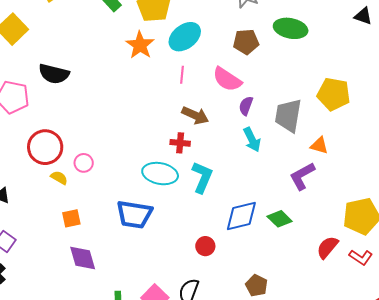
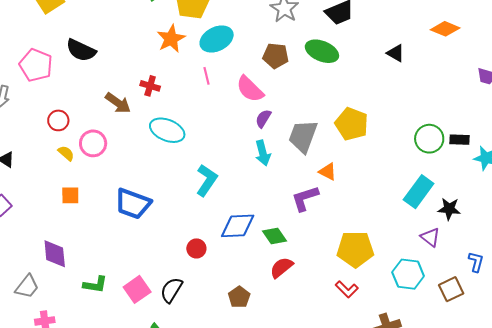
pink line: (182, 75) -> (206, 76), turned -30
brown arrow: (195, 115) -> (118, 103), moved
red cross: (180, 143) -> (150, 86), moved
red circle: (45, 147) -> (58, 120), size x0.6
pink circle: (84, 163) -> (93, 143), size x1.4
cyan ellipse: (160, 174) -> (167, 130), moved
red semicircle: (327, 247) -> (281, 267), moved
purple diamond: (83, 258) -> (55, 254), moved

